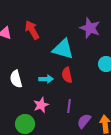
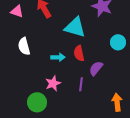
white semicircle: (16, 79) -> (24, 46), moved
purple semicircle: (84, 121) -> (96, 68), moved

